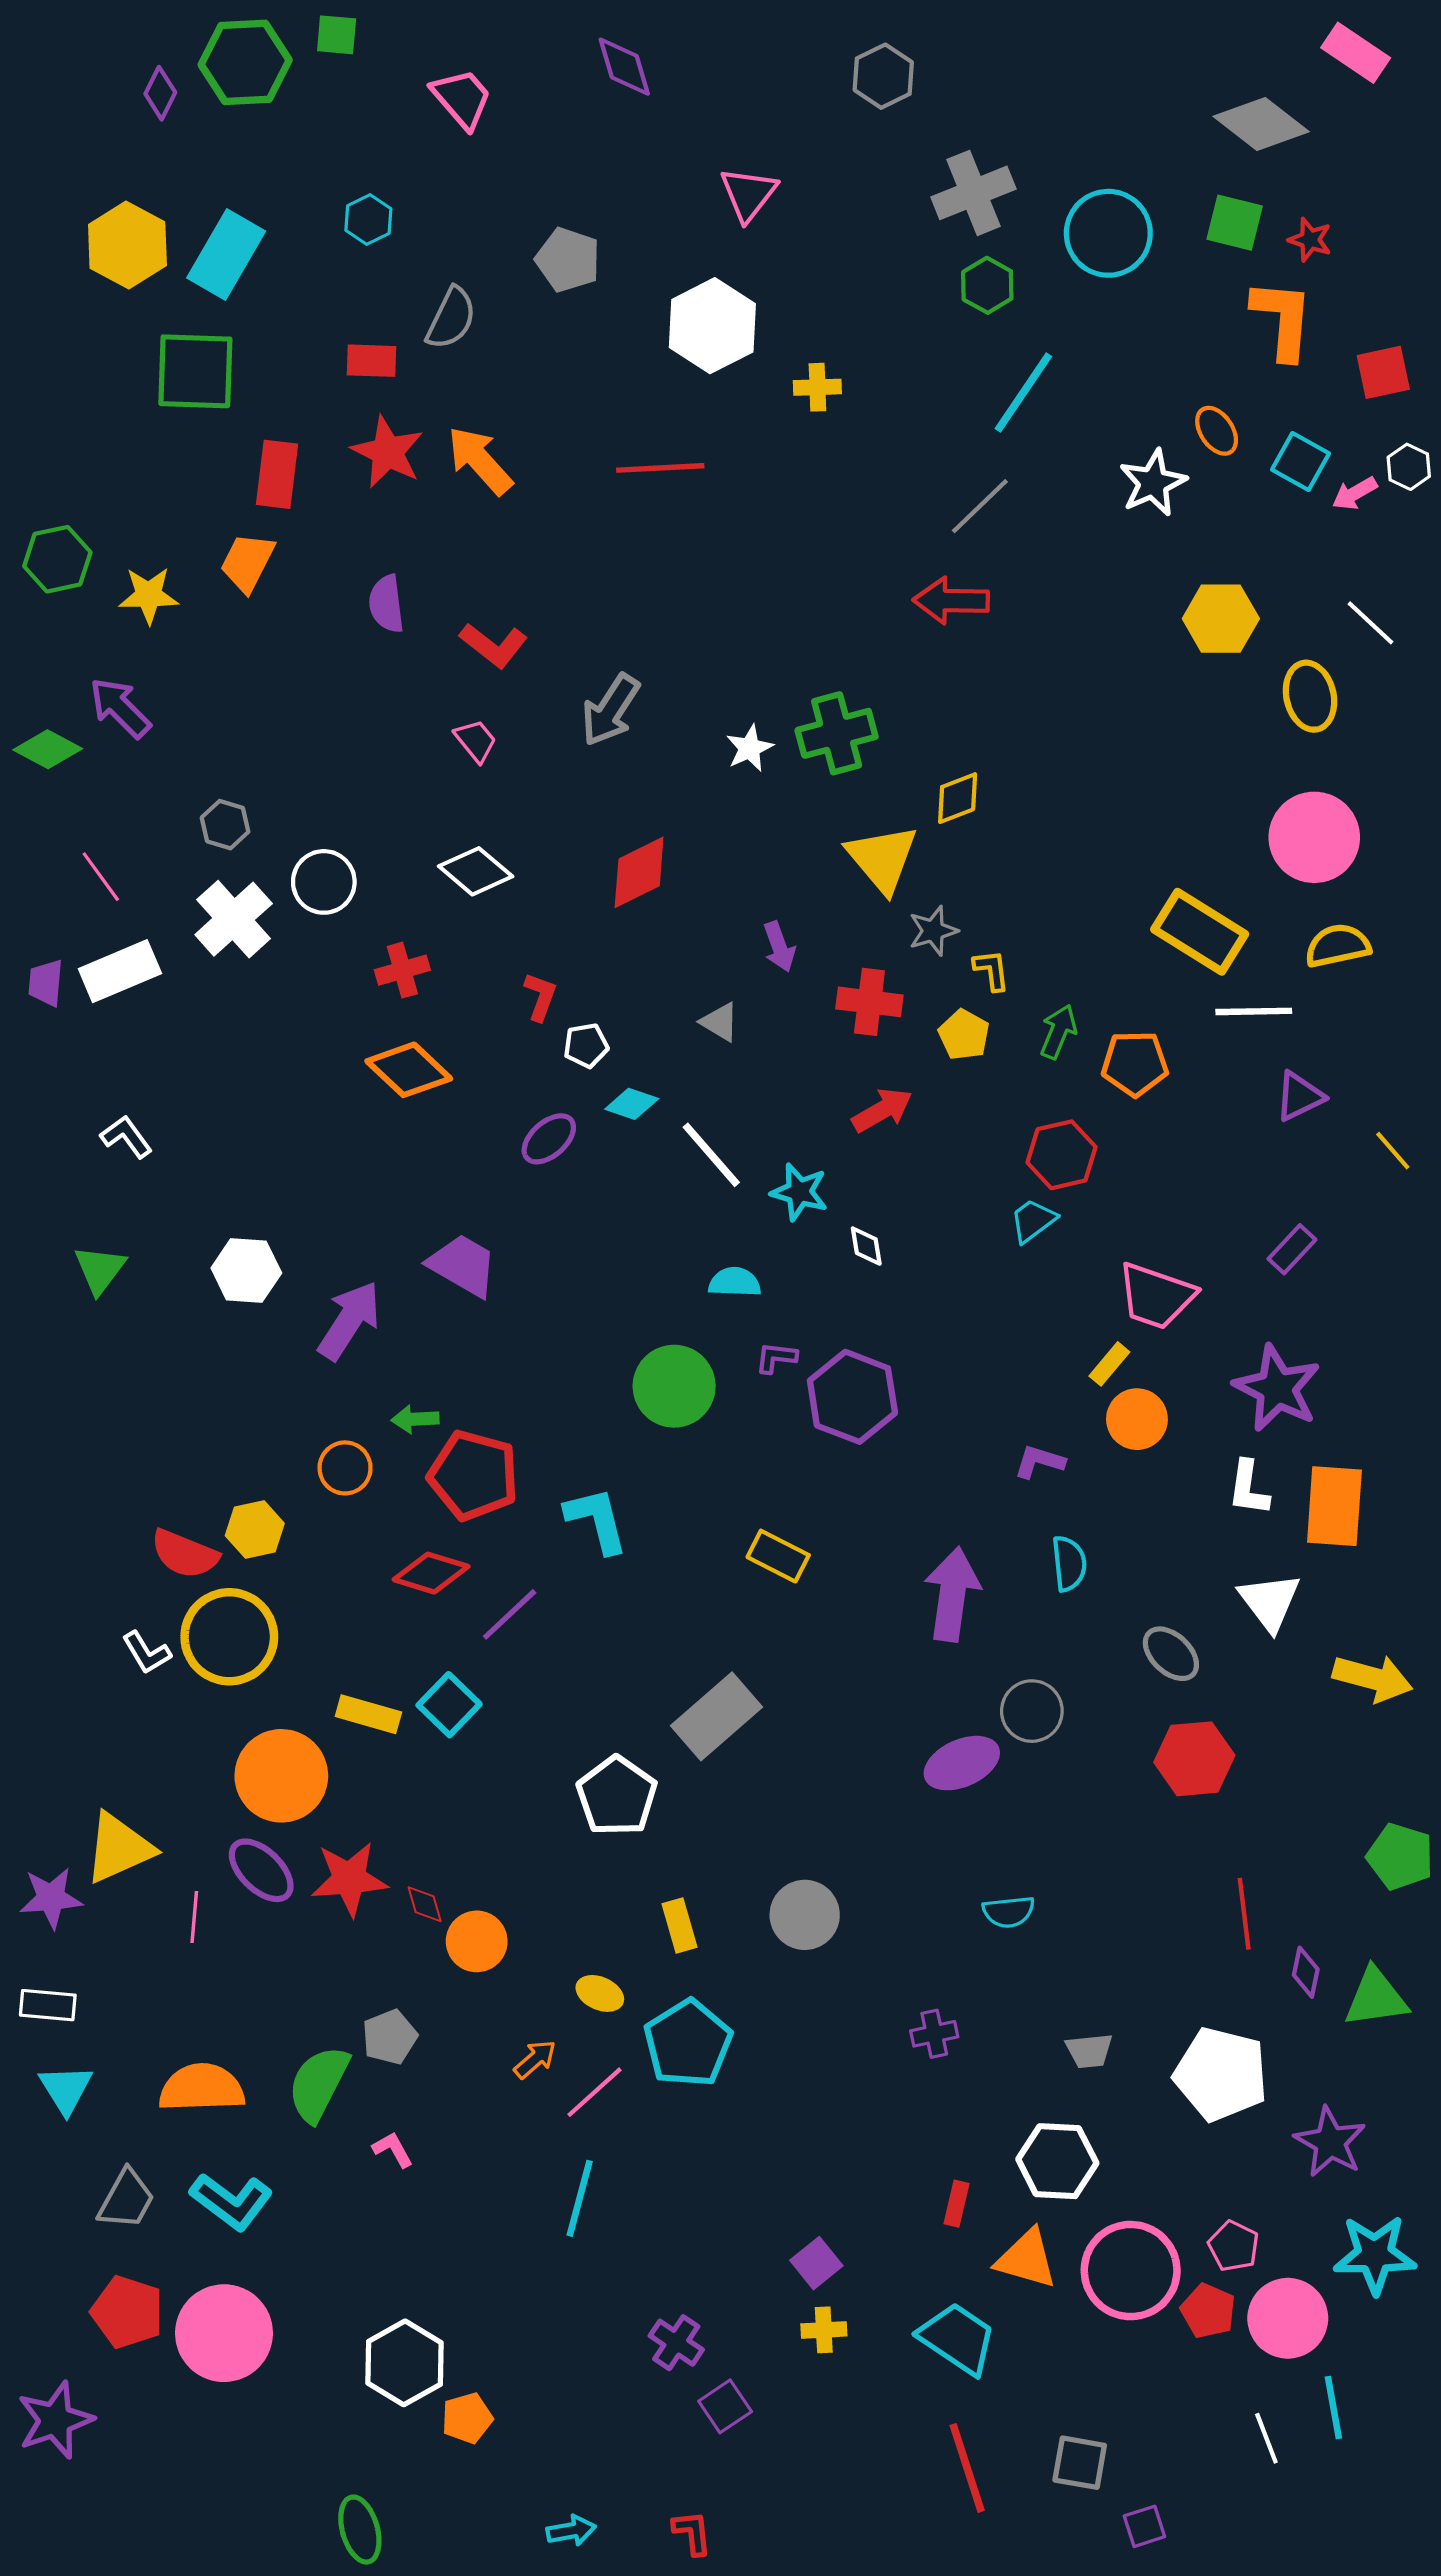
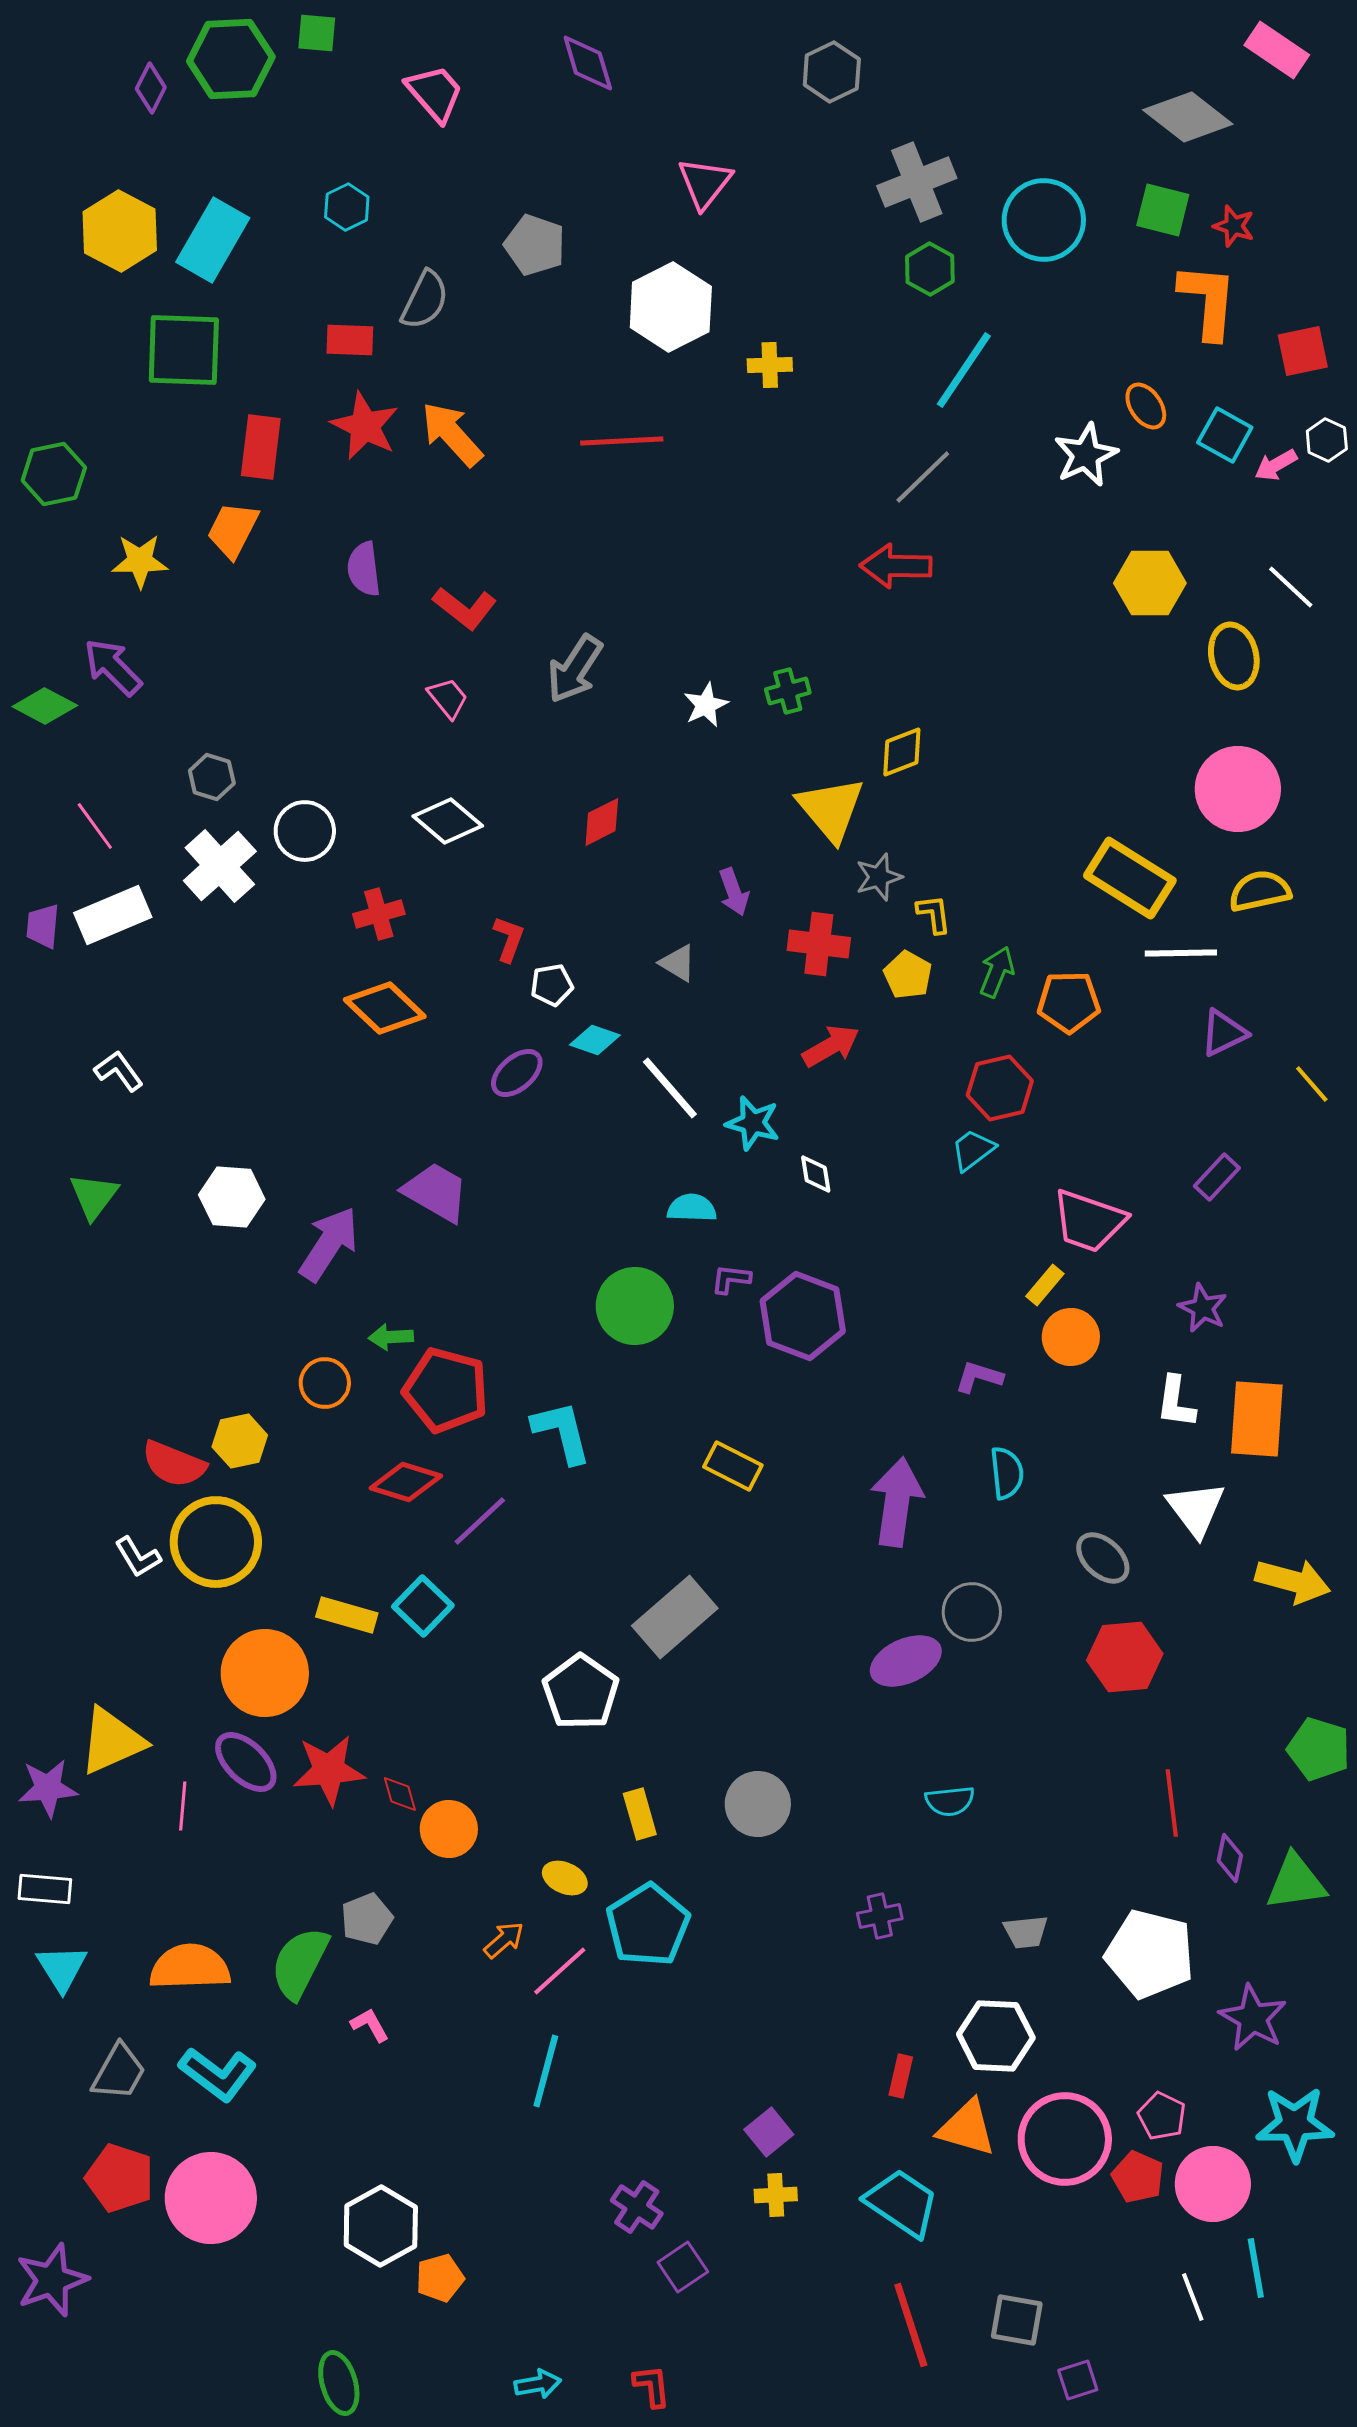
green hexagon: (57, 559) -> (54, 474), moved
green cross: (837, 733) -> (788, 691), size x0.6
red diamond: (639, 872) -> (602, 822), size x0.7
purple star: (1277, 1388) -> (1203, 1308), size x0.6

